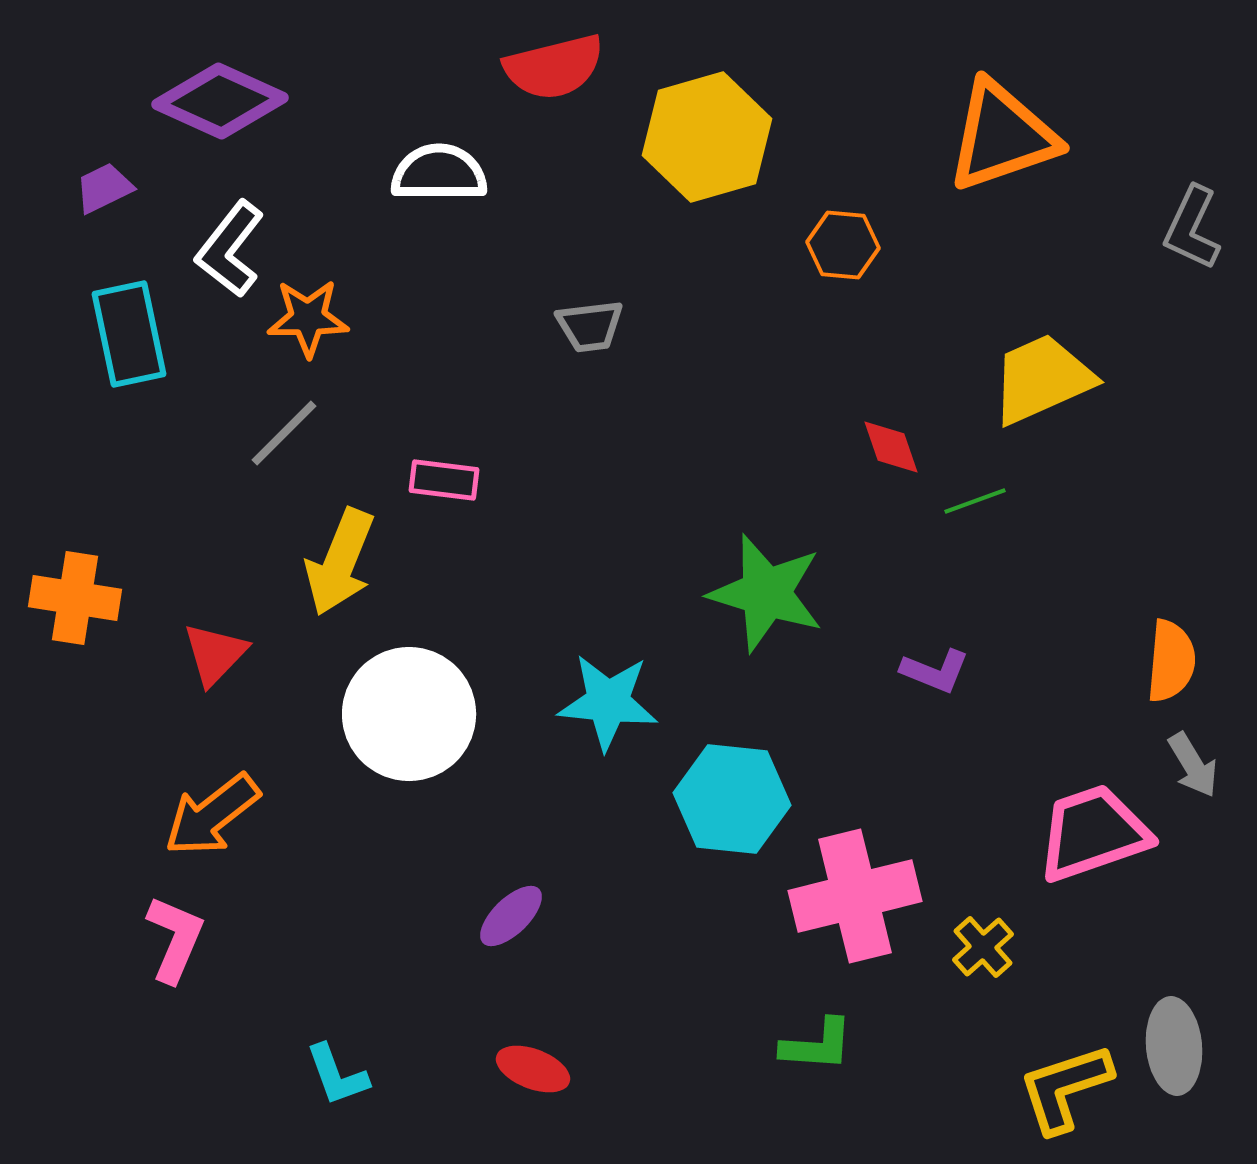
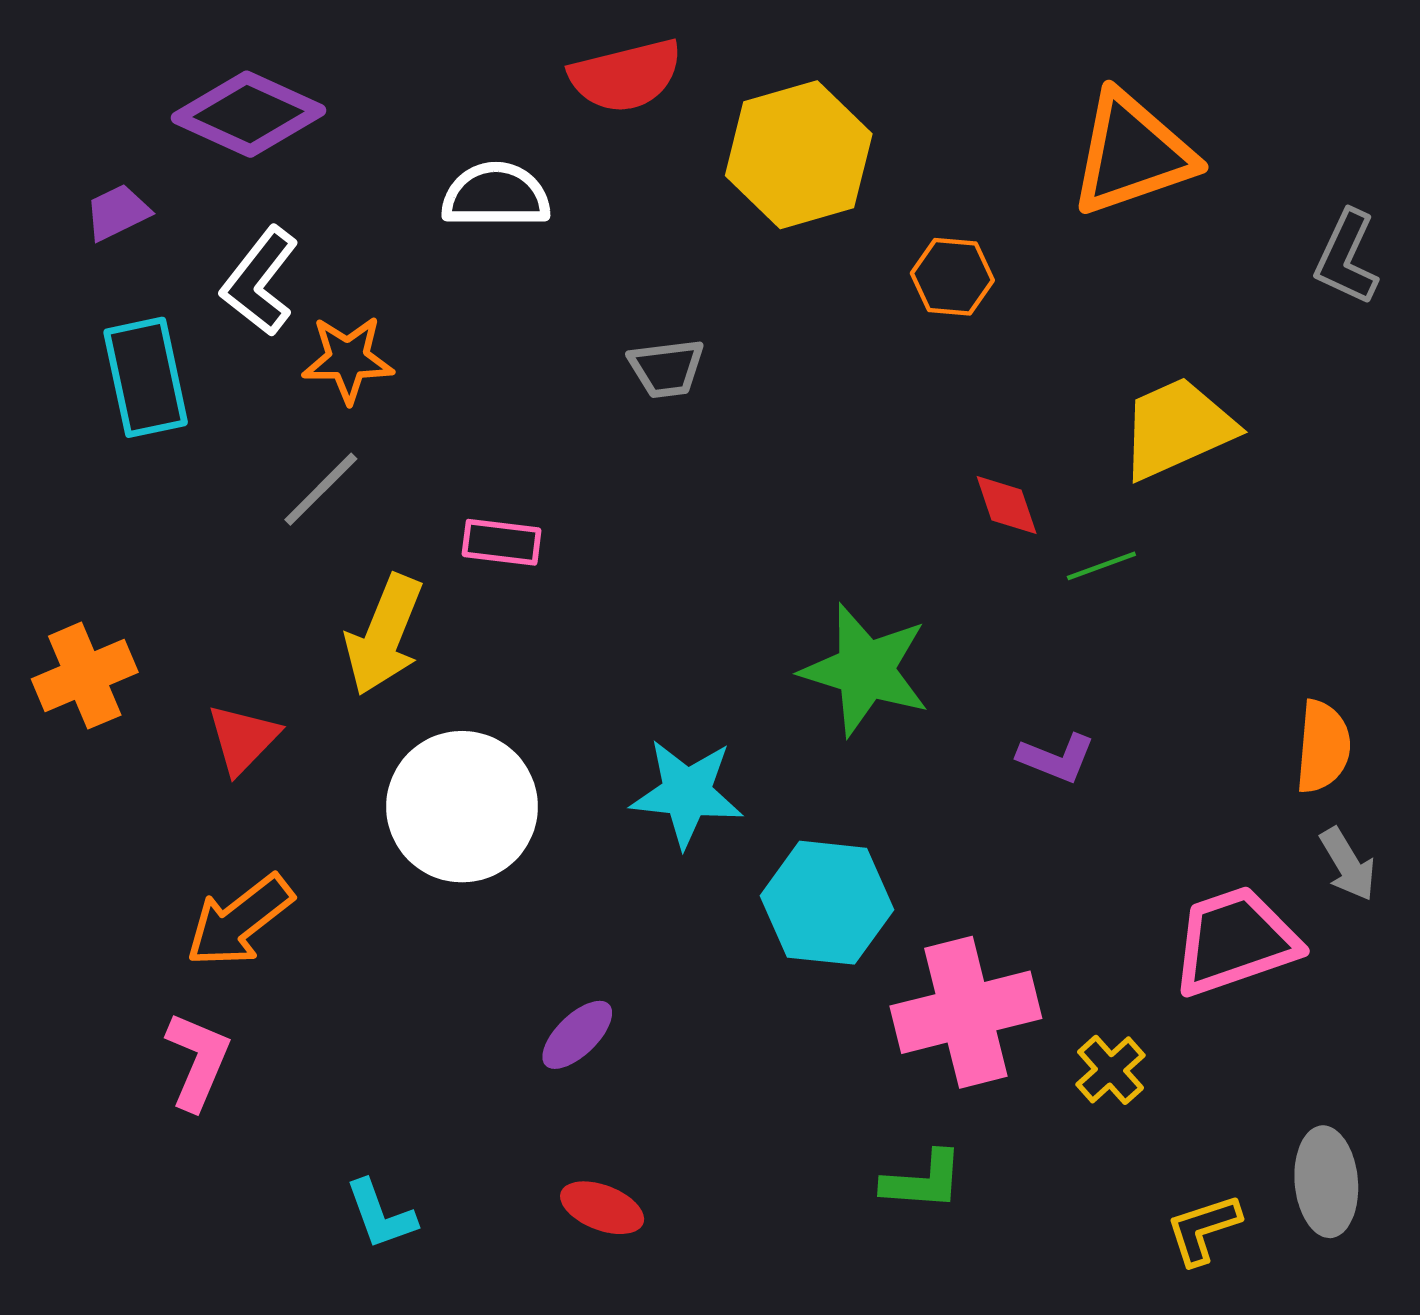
orange cross: (75, 598) -> (85, 676), turned -32
yellow L-shape: (1065, 1088) -> (1203, 1229), size x0.7

